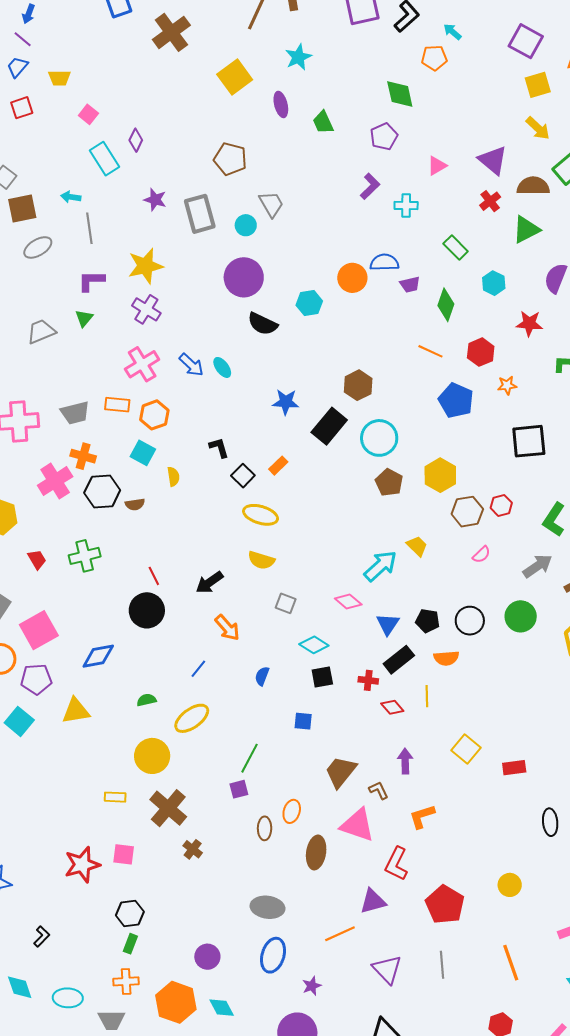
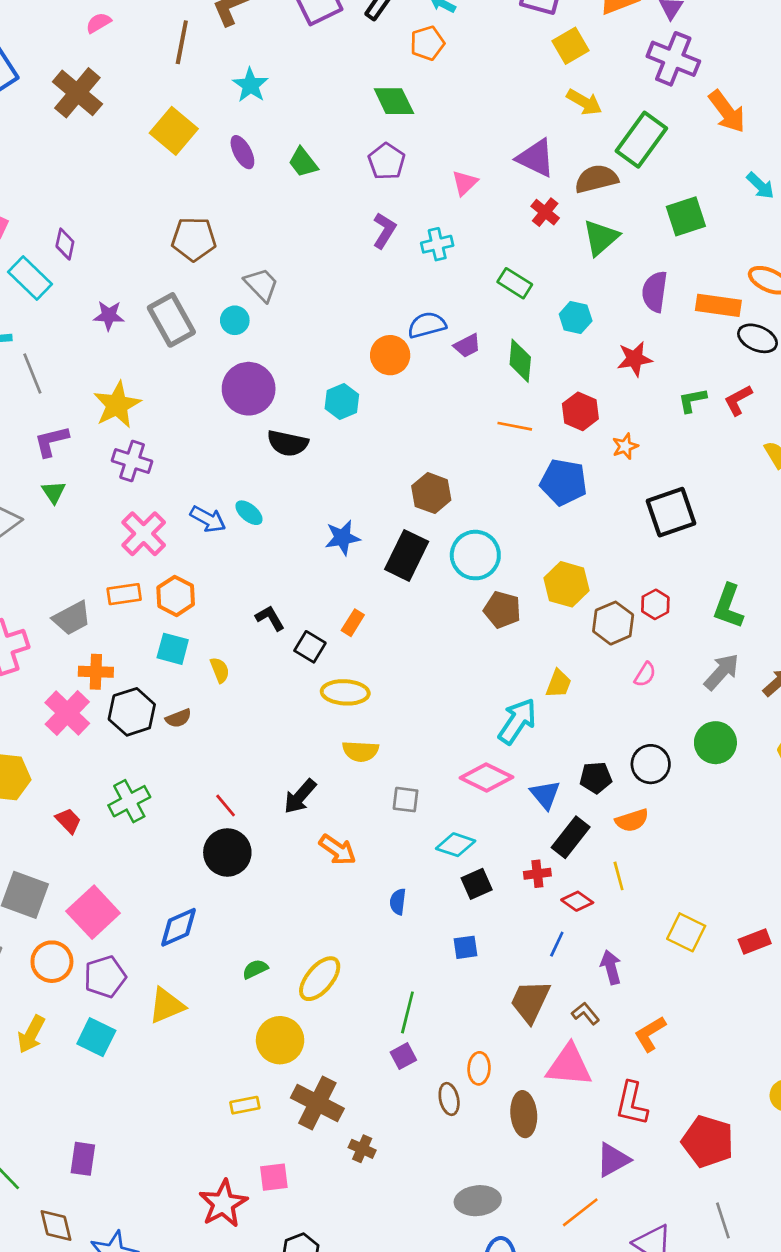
yellow trapezoid: (417, 546) -> (559, 684), turned 80
pink diamond: (348, 601) -> (486, 778), size x1.4
blue line: (198, 669) -> (557, 944), moved

